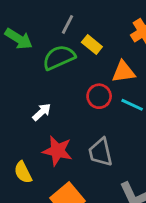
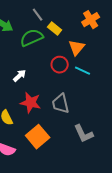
gray line: (67, 24) -> (38, 15), turned -64
orange triangle: (123, 72) -> (77, 48), turned -42

